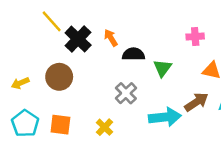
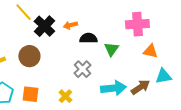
pink cross: (195, 37) -> (137, 24), size x1.6
orange arrow: (111, 38) -> (70, 25), turned -72
brown arrow: (196, 102) -> (140, 87), moved

